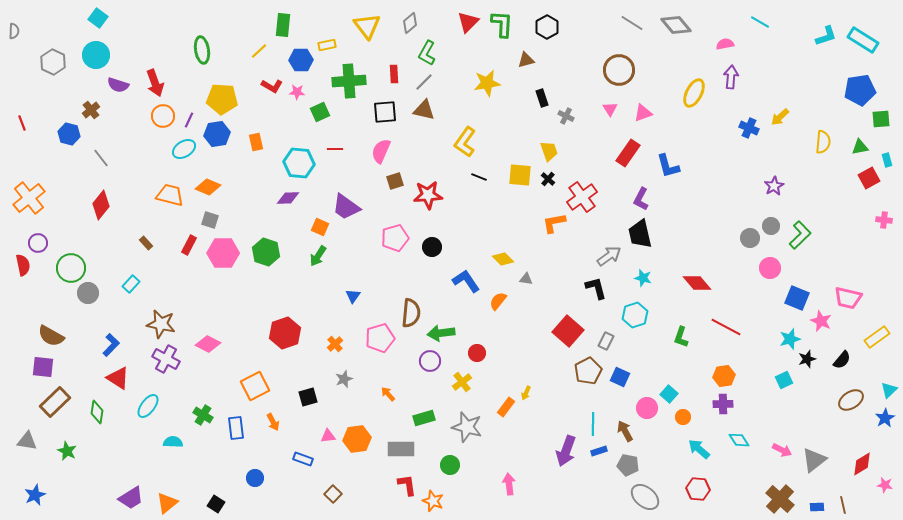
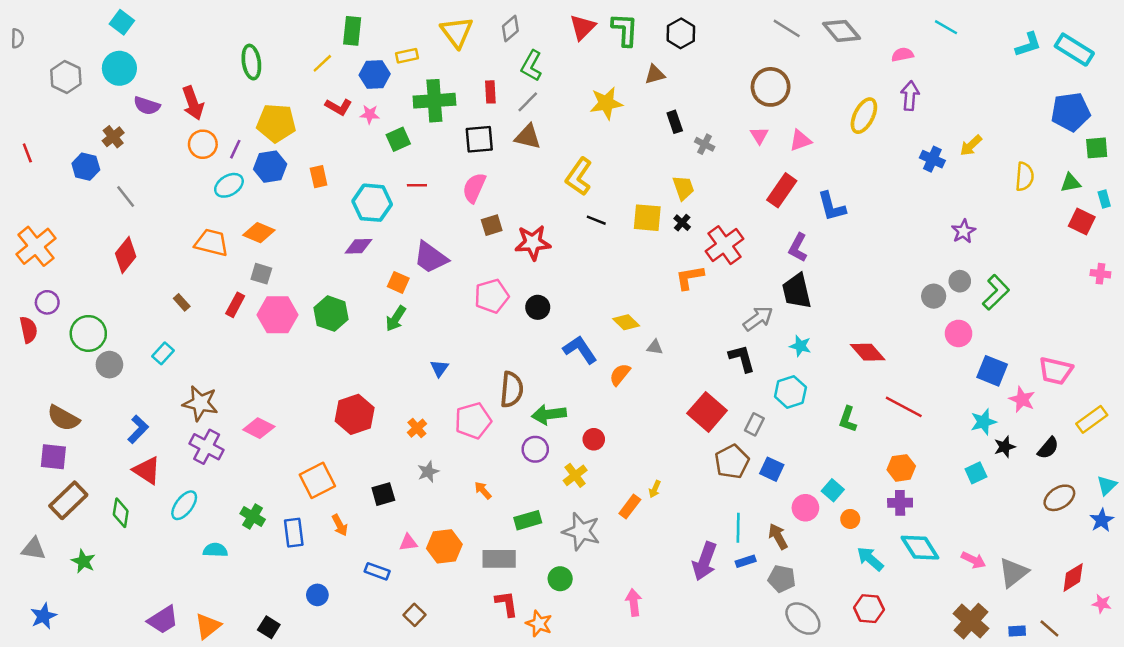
red square: (869, 178) -> (1082, 221), turned -35
cyan diamond: (739, 440) -> (920, 548), size x1.5
brown line: (843, 505) -> (1049, 629), turned -36

